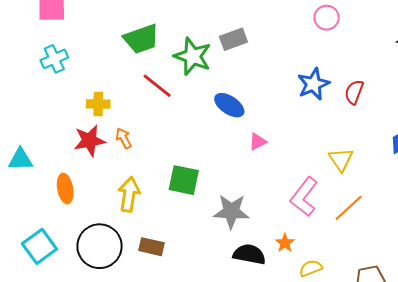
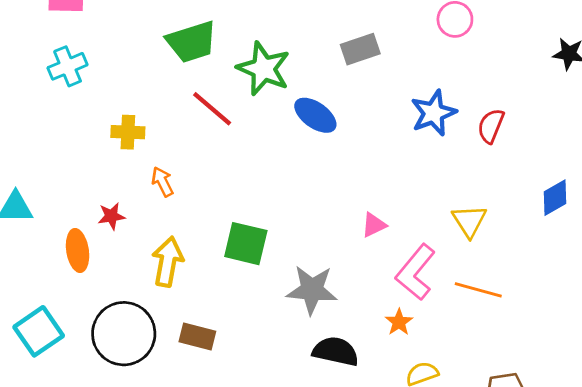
gray rectangle: (233, 39) -> (360, 49), moved
blue ellipse: (229, 105) -> (315, 115), moved
red star: (89, 141) -> (111, 216), moved, size x0.6
pink triangle: (258, 142) -> (374, 225), moved
orange line: (349, 208) -> (478, 290), turned 56
orange star: (285, 243) -> (399, 322), moved

